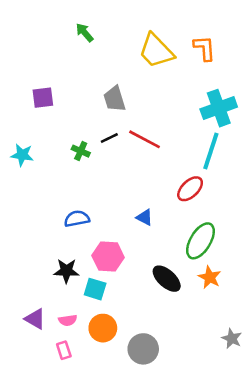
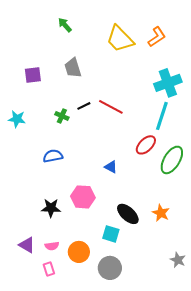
orange L-shape: (204, 48) -> (157, 37), turned 60
gray trapezoid: (115, 99) -> (73, 68), moved
blue semicircle: (77, 219) -> (53, 156), moved
green ellipse: (200, 241) -> (172, 160), moved
cyan square: (95, 289) -> (111, 234), moved

